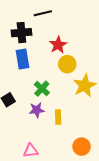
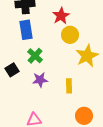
green cross: (42, 89) -> (35, 56), moved
yellow rectangle: (58, 117) -> (69, 86), moved

